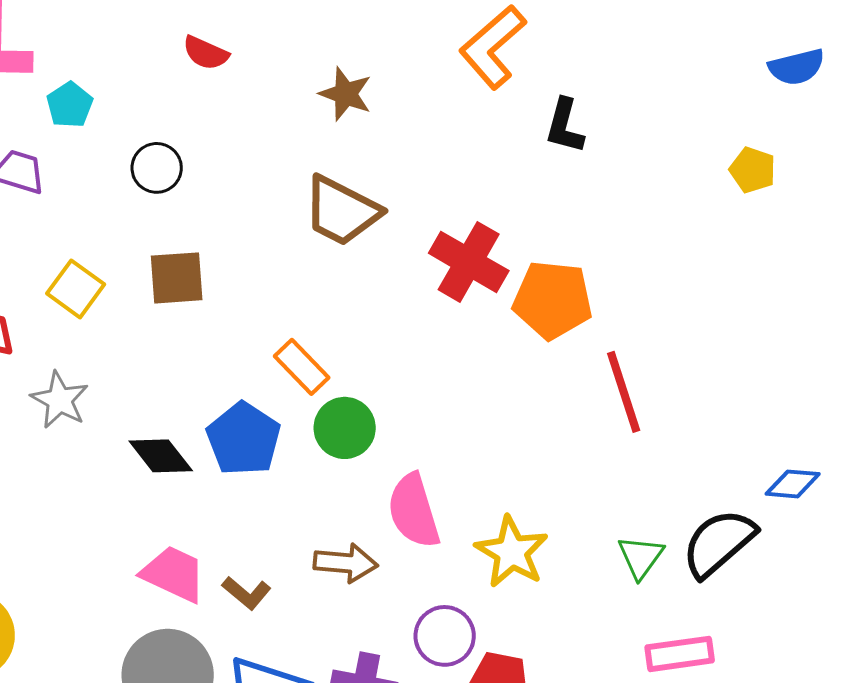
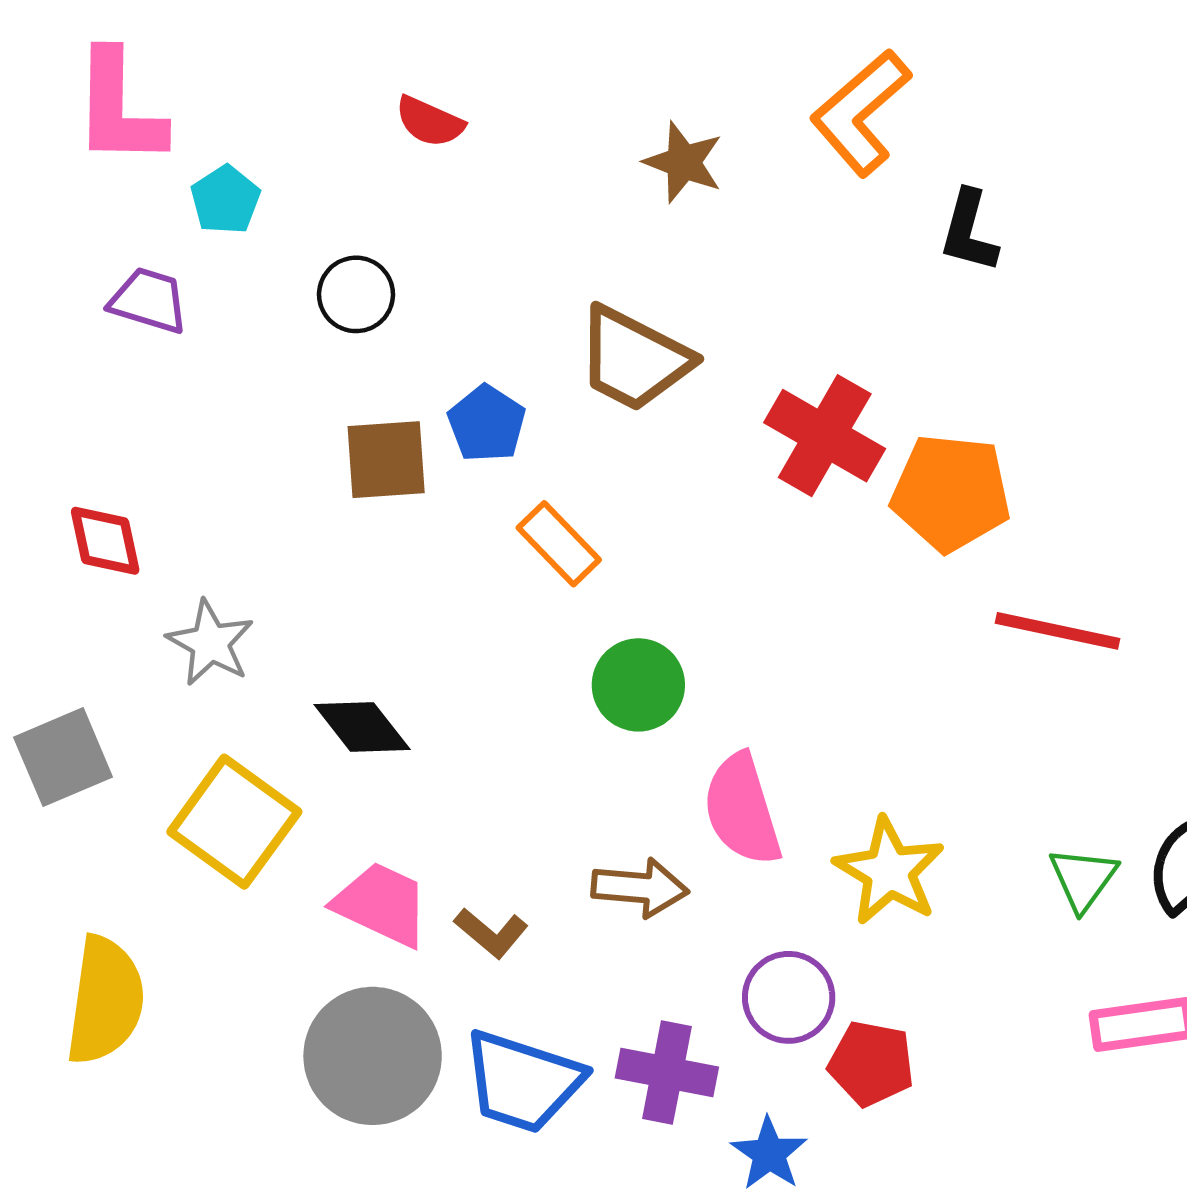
brown star: (346, 94) -> (683, 162), moved
yellow square: (76, 289) -> (234, 822), moved, size x1.5
orange rectangle: (302, 367) -> (559, 544), moved
red line: (624, 392) -> (1057, 631), turned -60
blue pentagon: (244, 439) -> (487, 424), moved, size x0.7

